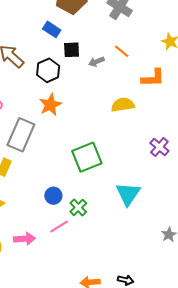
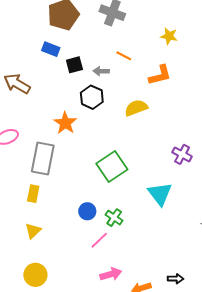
gray arrow: (96, 62) -> (101, 71), turned 35
black hexagon: (48, 70) -> (92, 97), moved
purple cross: (159, 147) -> (182, 154), moved
pink arrow: (25, 239) -> (111, 274), moved

